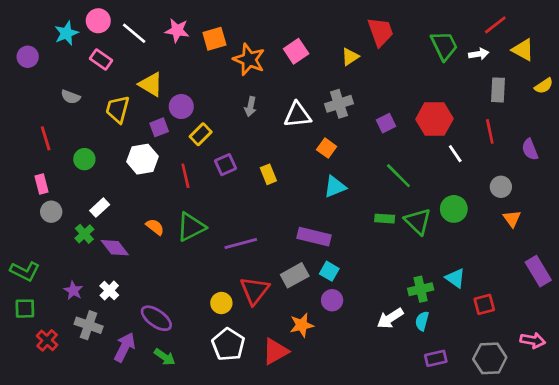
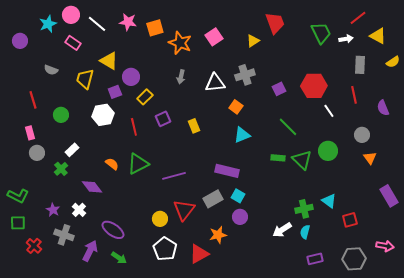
purple diamond: (115, 248) -> (92, 187), moved

